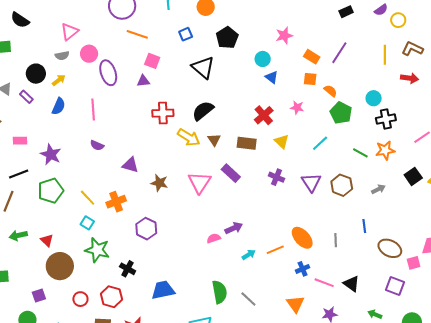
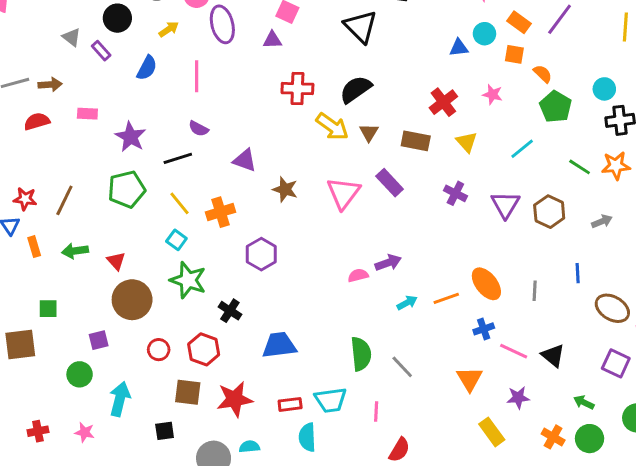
cyan circle: (263, 59) -> (484, 34), moved
blue triangle: (272, 77) -> (459, 48), turned -48
yellow arrow: (59, 80) -> (169, 29), moved
black line: (19, 174) -> (178, 158), moved

